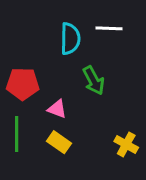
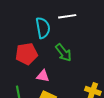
red pentagon: (23, 84) -> (26, 54), moved

